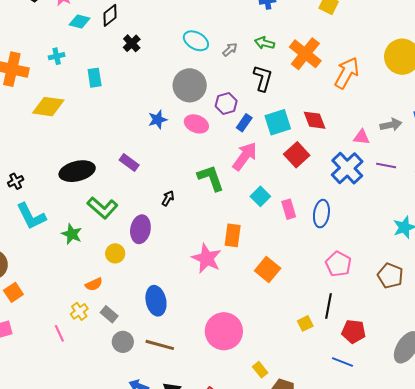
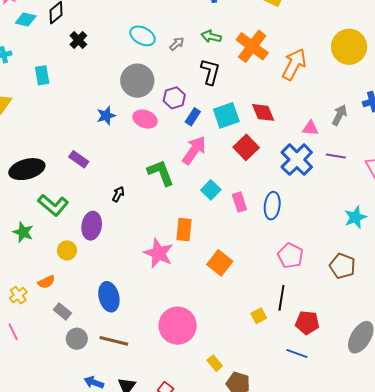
gray arrow: (391, 125) -> (339, 115), turned -50
yellow cross: (79, 311) -> (18, 295), moved

